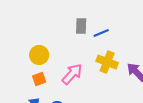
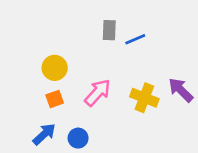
yellow cross: (107, 62) -> (144, 98), moved

